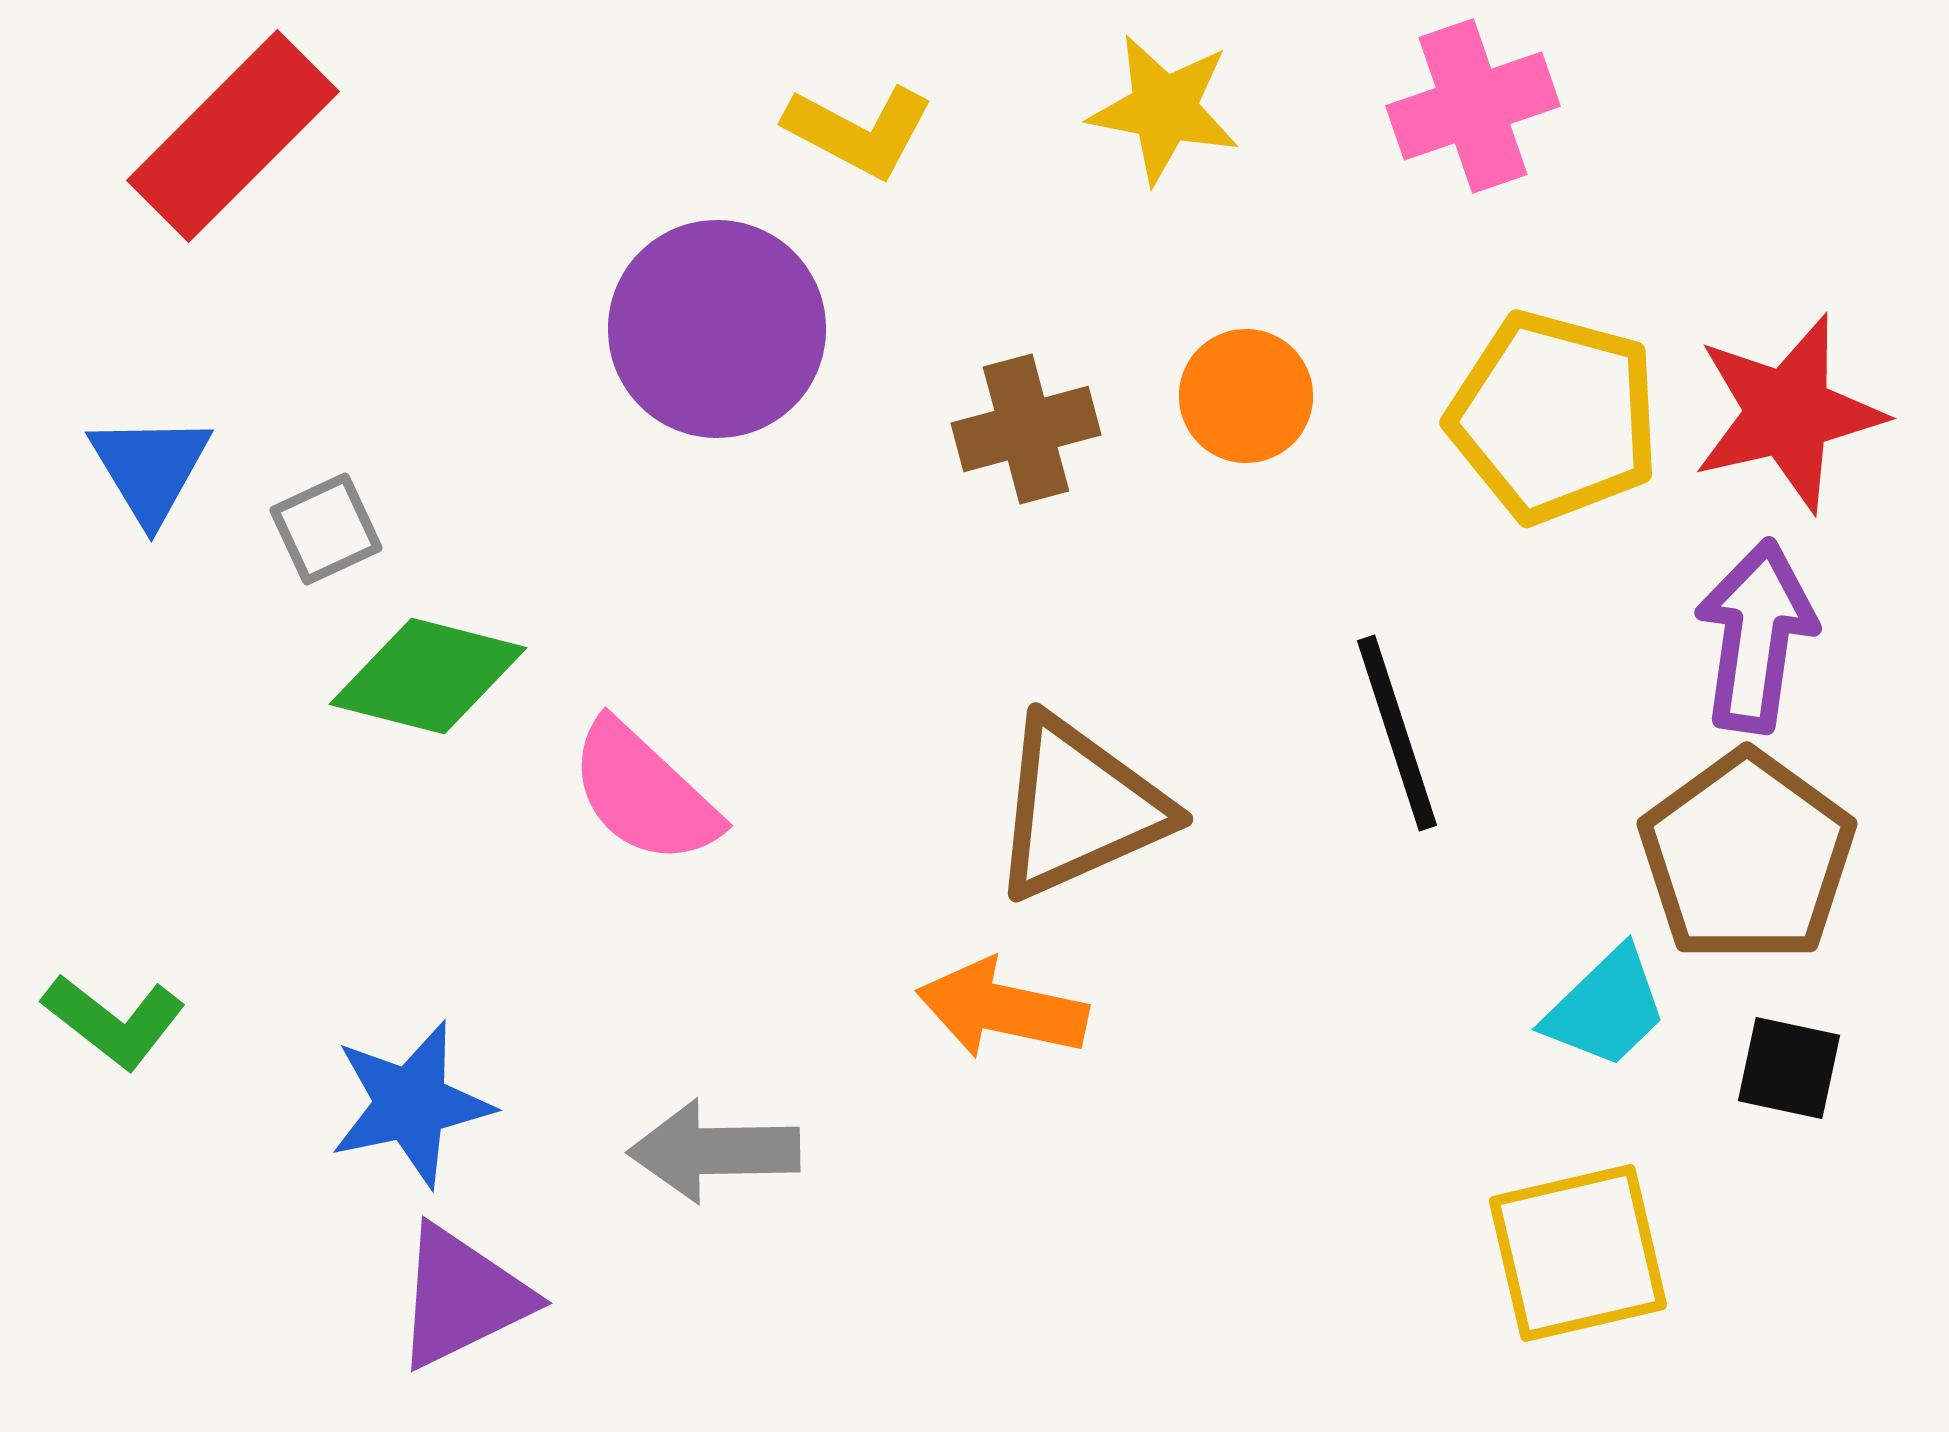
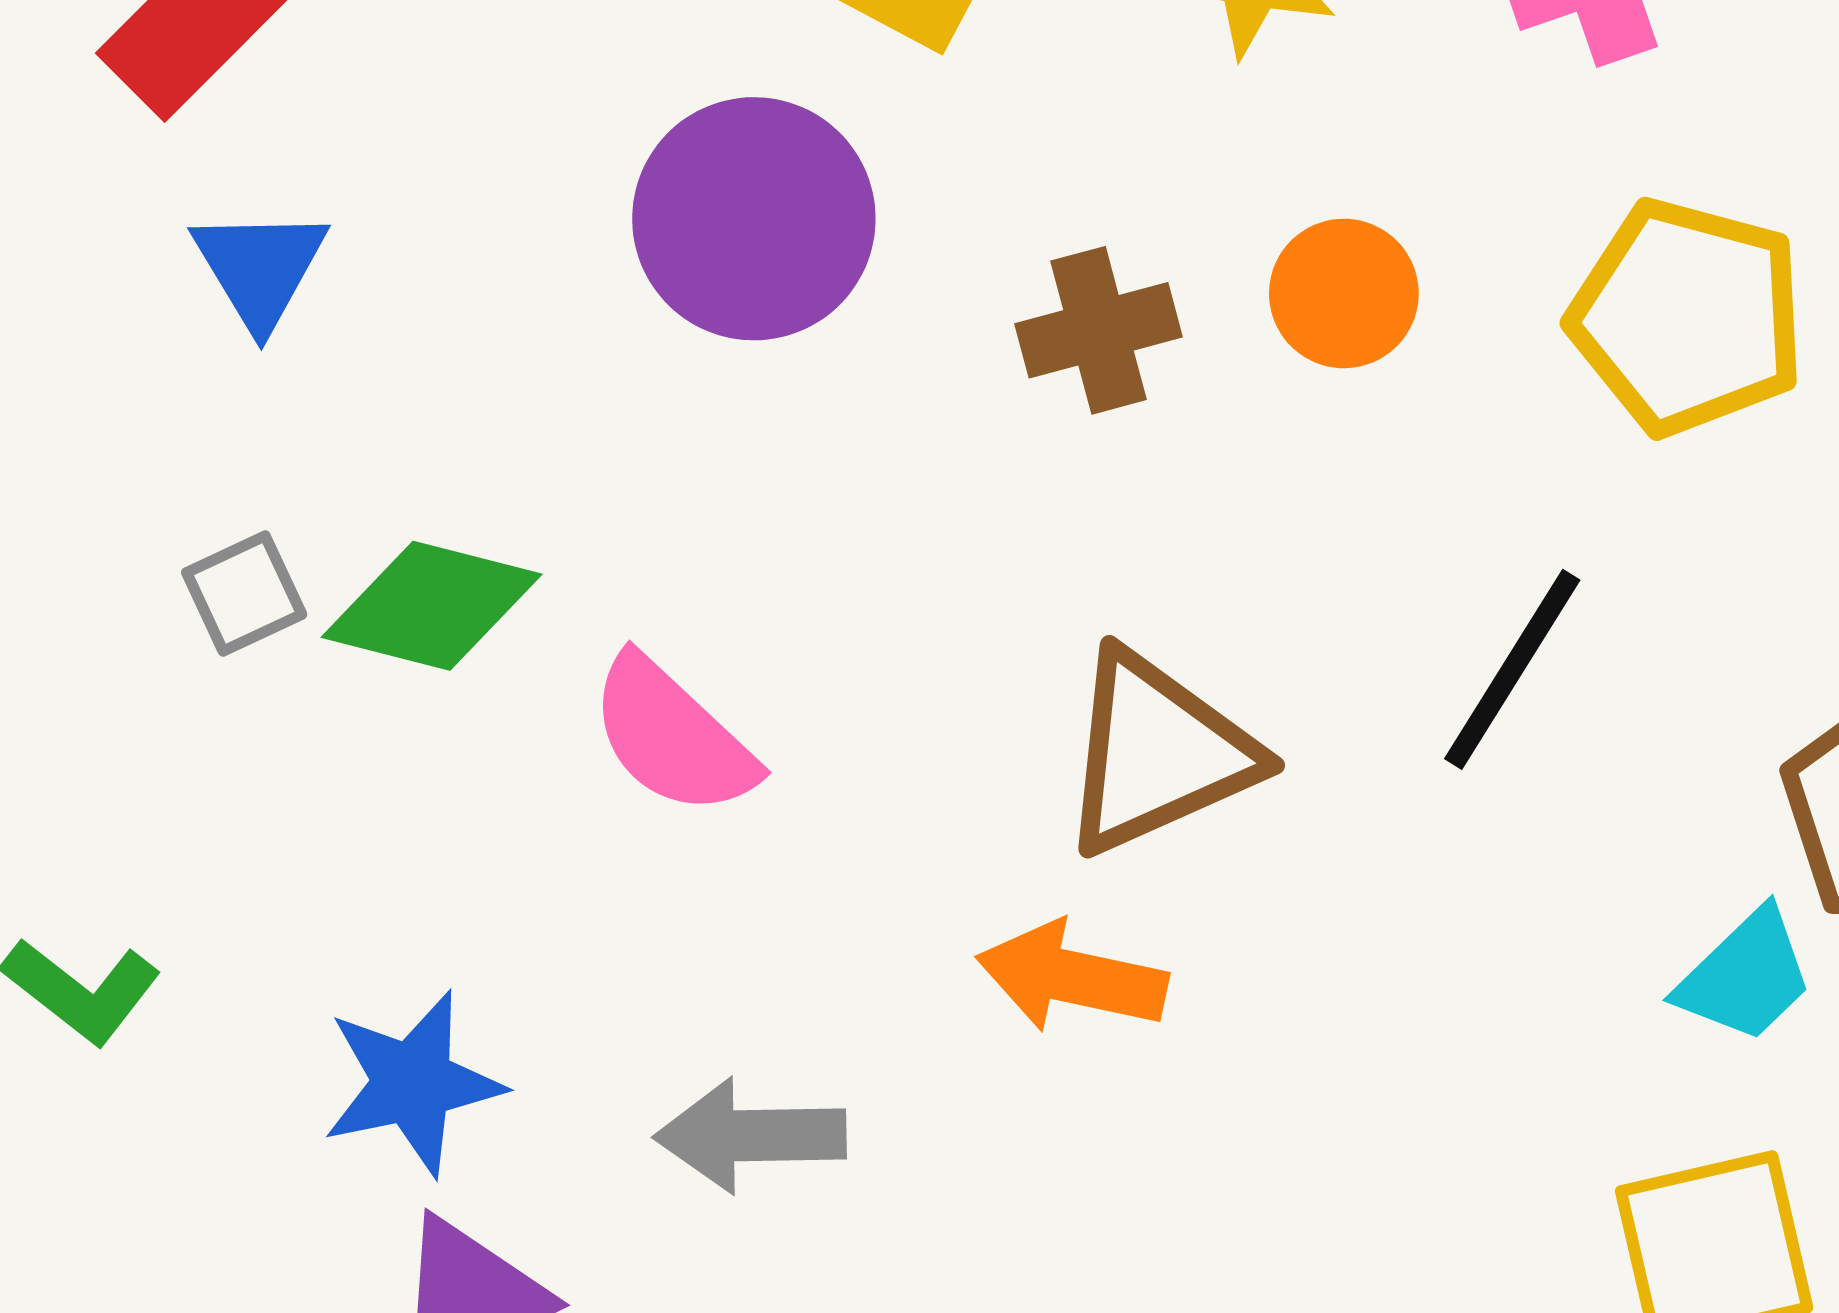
blue triangle: (150, 468) -> (260, 268), moved
gray square: (326, 529) -> (244, 593), moved
black line: (1397, 733) -> (1512, 669), turned 50

